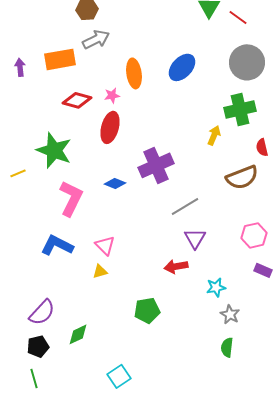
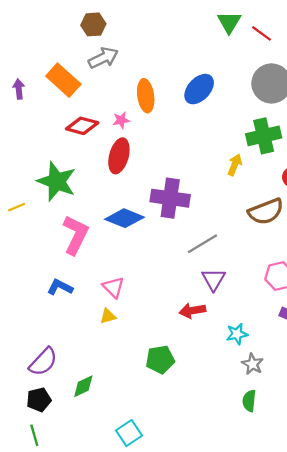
orange rectangle: (60, 59) -> (63, 80), turned 52
purple cross: (156, 165) -> (170, 198), turned 32
blue diamond: (115, 183) -> (125, 218), size x1.6
blue L-shape: (57, 245) -> (60, 287), size x0.7

